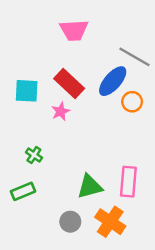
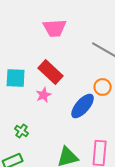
blue ellipse: (113, 81) -> (83, 106), moved

